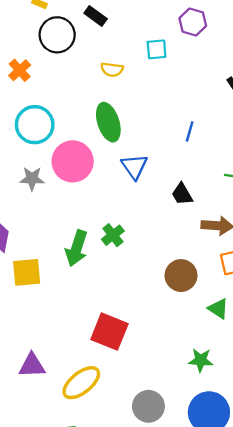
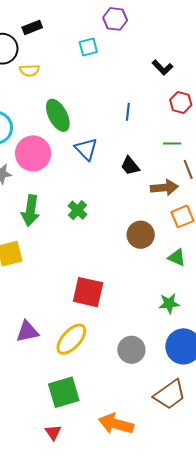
black rectangle: (96, 16) -> (32, 27), turned -48
yellow semicircle: (112, 70) -> (30, 70), moved
green arrow: (77, 248) -> (30, 210), moved

